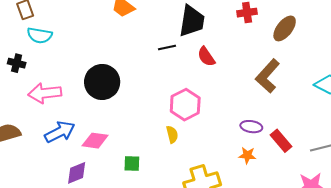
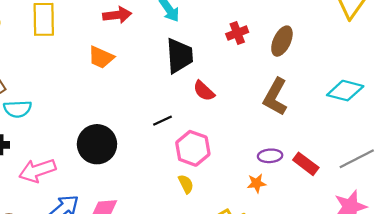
black line: (167, 47) -> (163, 121), moved
orange star: (247, 155) -> (257, 183), moved

